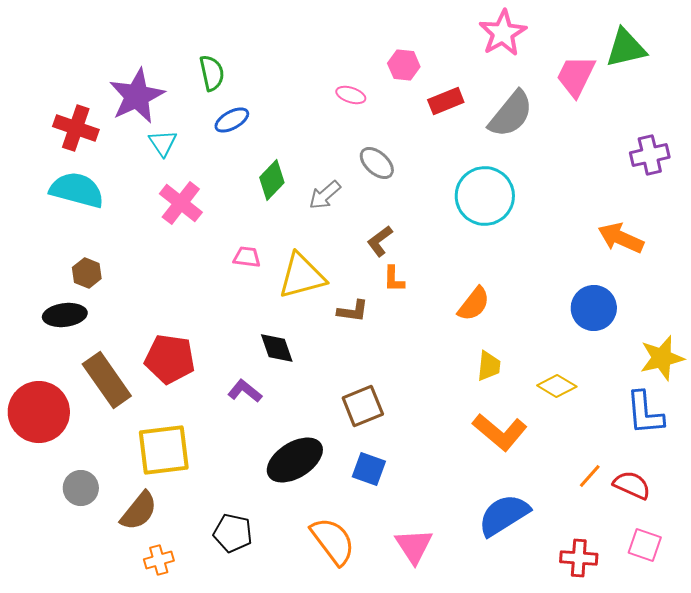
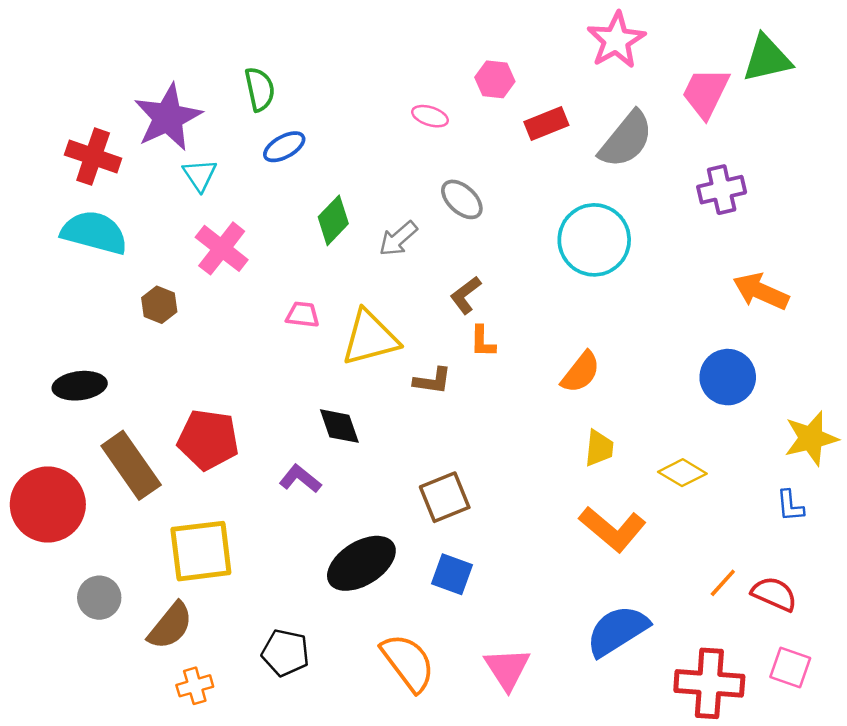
purple cross: (650, 155) -> (722, 190), moved
brown hexagon: (87, 273) -> (159, 305), moved
blue L-shape: (645, 413) -> (790, 506), size x0.6
red cross: (579, 558) -> (709, 683), size x1.5

